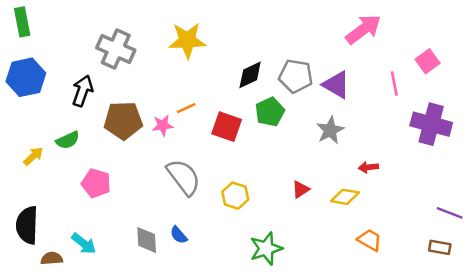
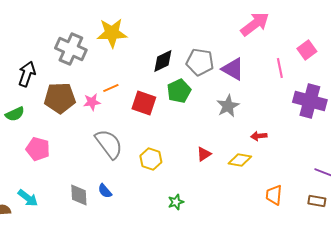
gray cross: (116, 49) -> (71, 49), moved
orange trapezoid: (370, 240) -> (274, 195), moved, turned -115
green star: (266, 249) -> (176, 202), size x0.6

